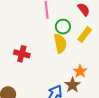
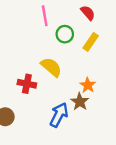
yellow semicircle: (60, 43) -> (51, 67), moved, turned -36
red cross: (22, 54) -> (27, 84), moved

